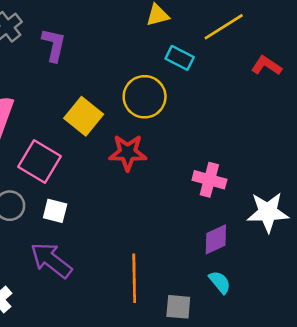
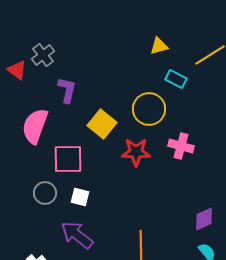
purple L-shape: (54, 45) -> (67, 90), moved
pink square: (40, 162) -> (68, 159), turned -32
pink cross: (209, 180) -> (181, 146), moved

